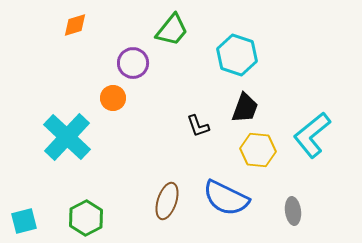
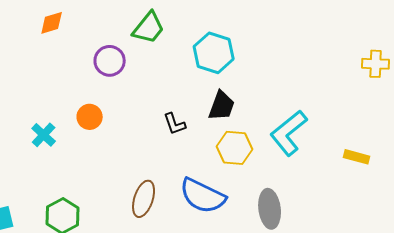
orange circle: (113, 98) -> (90, 117), moved
cyan cross: (67, 137) -> (44, 135), size x0.5
gray ellipse: (293, 211) -> (270, 209), size x1.4

